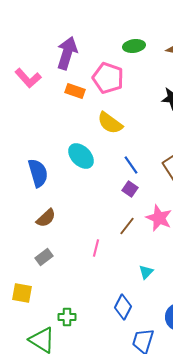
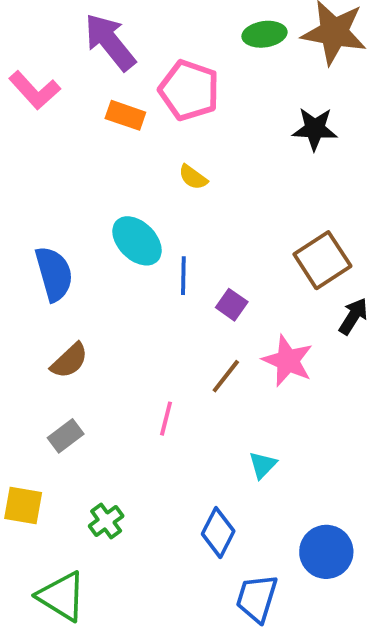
green ellipse: (134, 46) -> (264, 34), moved
purple arrow: (67, 53) -> (110, 42), turned -56
yellow semicircle: (110, 123) -> (193, 177), size x0.6
blue line: (131, 165) -> (183, 276), moved, turned 36
green cross: (67, 317) -> (106, 521), moved, turned -36

